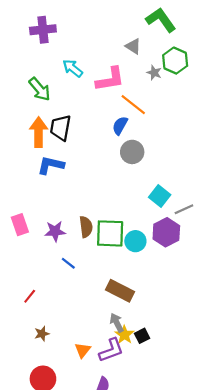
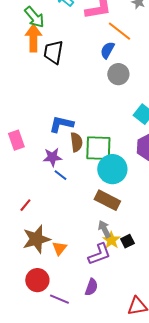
orange arrow: (39, 132) -> (33, 38), moved
blue L-shape: (51, 165) -> (61, 124), moved
purple star: (55, 231) -> (52, 157), moved
cyan circle: (135, 241) -> (112, 169), moved, size x1.5
brown star: (42, 334) -> (36, 239), size x2.0
orange triangle: (83, 350) -> (59, 248), moved

